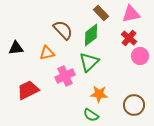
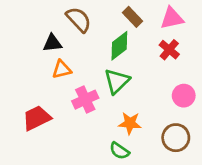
brown semicircle: (63, 30) -> (79, 19), moved
black triangle: (16, 48) -> (52, 43), moved
pink circle: (140, 56) -> (184, 96), moved

